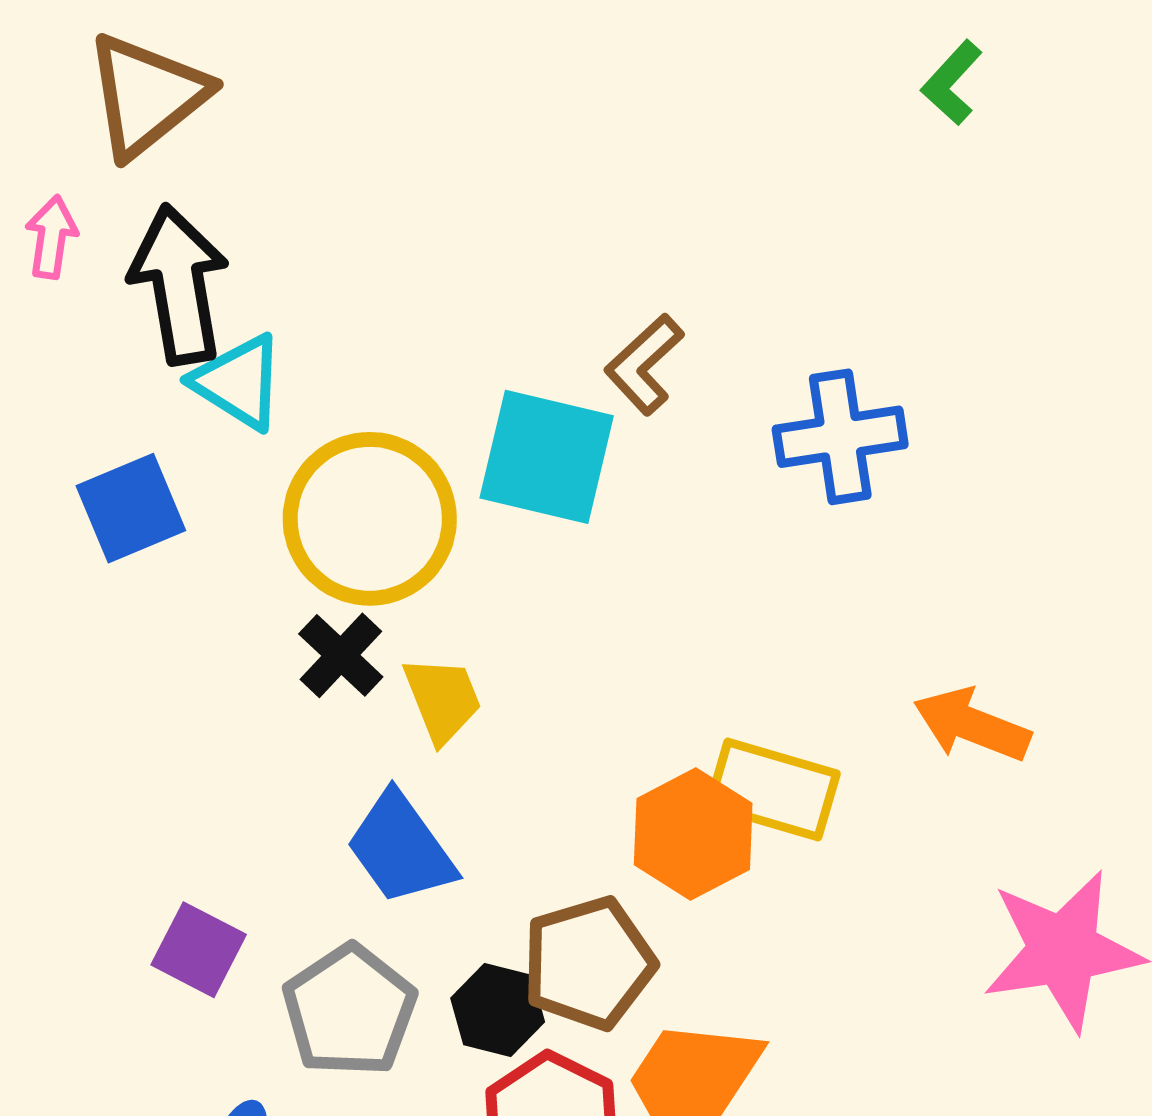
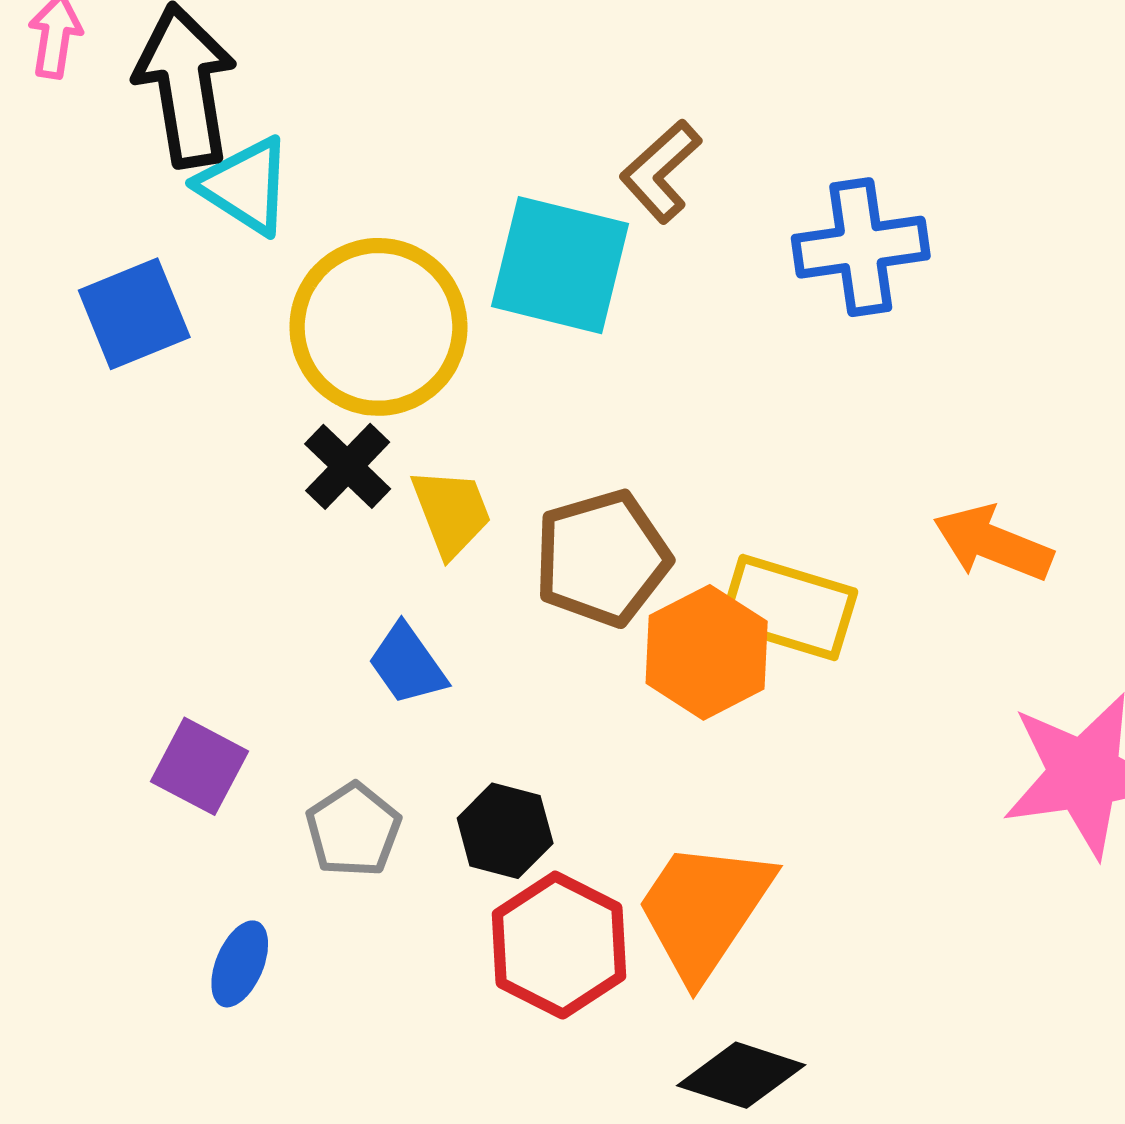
blue trapezoid: (401, 848) -> (407, 664), size x0.7
brown pentagon: (589, 963) -> (602, 558), moved
gray pentagon: (349, 1010) -> (353, 830), size x0.7

